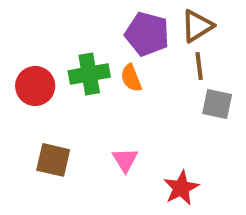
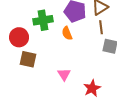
green cross: (89, 74) -> (43, 20), moved
brown square: (53, 160) -> (28, 59), moved

